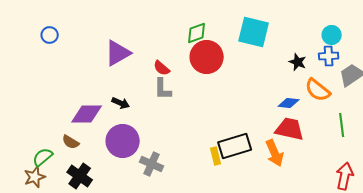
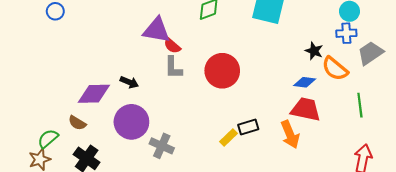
purple triangle: (118, 53) -> (156, 30), moved, turned 40
red circle: (207, 57) -> (222, 71), moved
black star: (298, 62) -> (314, 51), moved
black rectangle: (235, 146) -> (248, 127), size x0.6
yellow rectangle: (216, 156) -> (228, 138), turned 60

